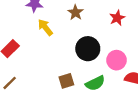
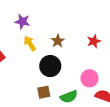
brown star: (76, 12) -> (58, 41), moved
black circle: (88, 49) -> (50, 66), moved

